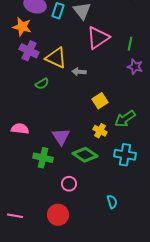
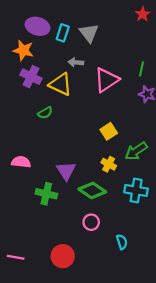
pink triangle: (98, 38) -> (106, 80), moved
gray arrow: (79, 72) -> (76, 62), moved
pink circle: (69, 184) -> (91, 222), moved

